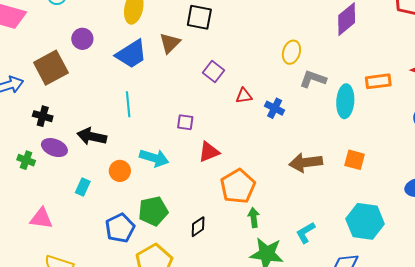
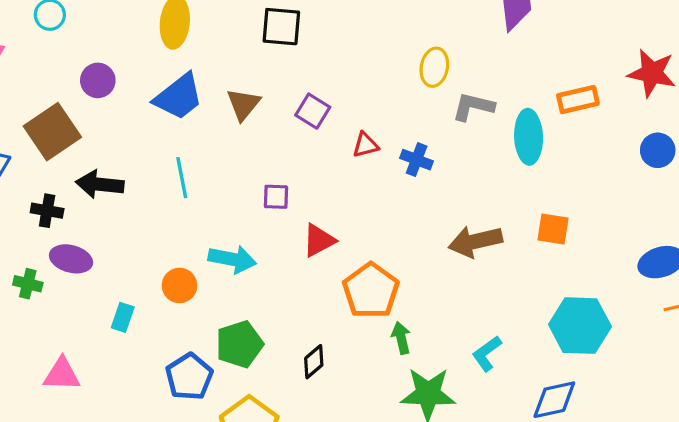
brown triangle: (170, 43) -> (243, 104), moved
black arrow: (92, 136) -> (100, 184), moved

